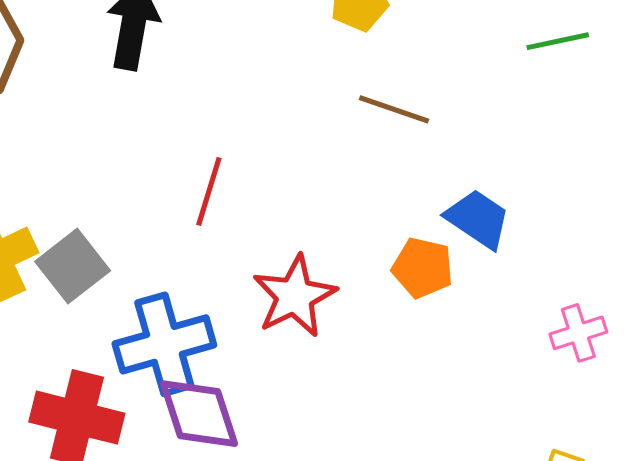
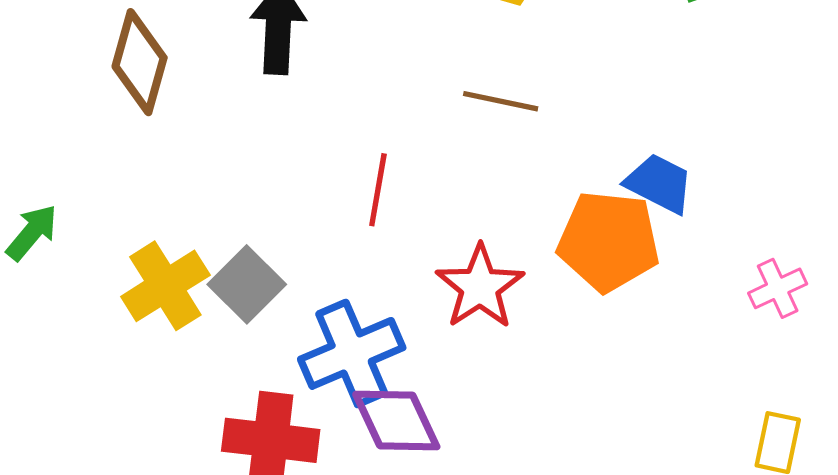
brown line: (394, 109) -> (501, 101), moved
orange pentagon: (423, 268) -> (608, 241), size x1.6

